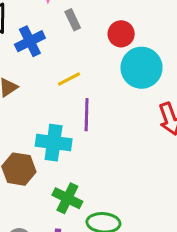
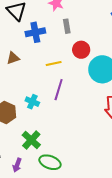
red circle: (121, 34) -> (81, 50), moved
cyan cross: (54, 143) -> (32, 102), size x0.6

